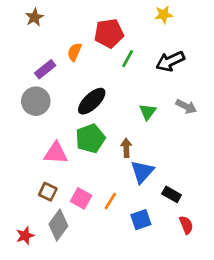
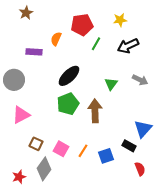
yellow star: (164, 15) -> (120, 20), moved
purple rectangle: (45, 69) -> (34, 52), turned 42
gray circle: (36, 101) -> (14, 80), moved
brown arrow: (126, 148) -> (95, 111), size x1.6
pink triangle: (56, 153) -> (21, 115), moved, turned -30
blue triangle: (142, 172) -> (143, 129), moved
blue square: (141, 220) -> (106, 156), moved

